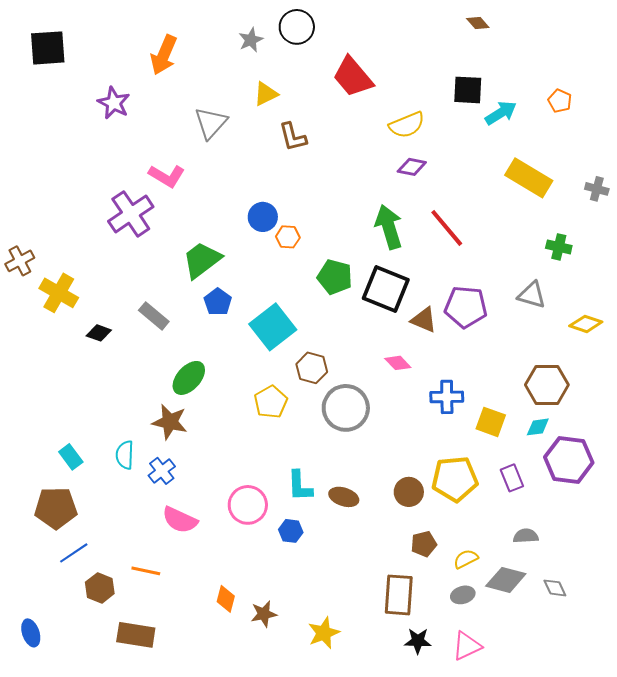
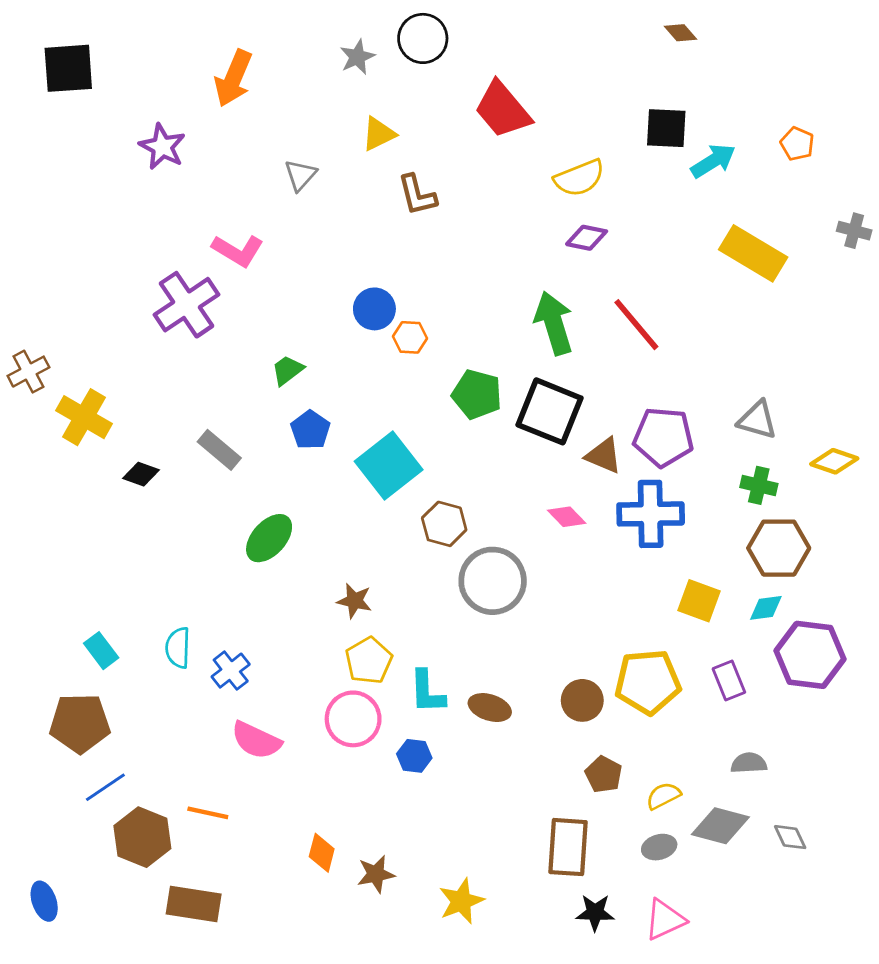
gray triangle: (211, 123) -> (300, 175), size x0.7
gray cross: (597, 189) -> (854, 231), moved
green cross: (559, 247) -> (759, 485), moved
green trapezoid: (202, 260) -> (288, 370), size x0.6
blue cross: (447, 397) -> (651, 514), moved, size x1.4
yellow pentagon: (271, 402) -> (369, 661), moved
brown star: (170, 422) -> (354, 601), moved, size x0.7
brown pentagon: (424, 544) -> (604, 774), turned -30
brown hexagon: (100, 588) -> (142, 837), size x1.4

